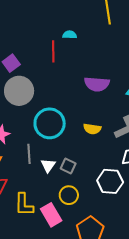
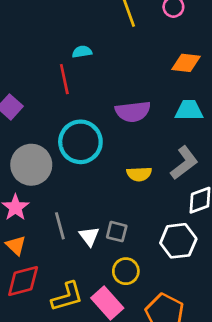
gray circle: (19, 91) -> (31, 165), moved
cyan circle: (50, 123) -> (80, 142), moved
yellow L-shape: (24, 205) -> (67, 297), turned -95

